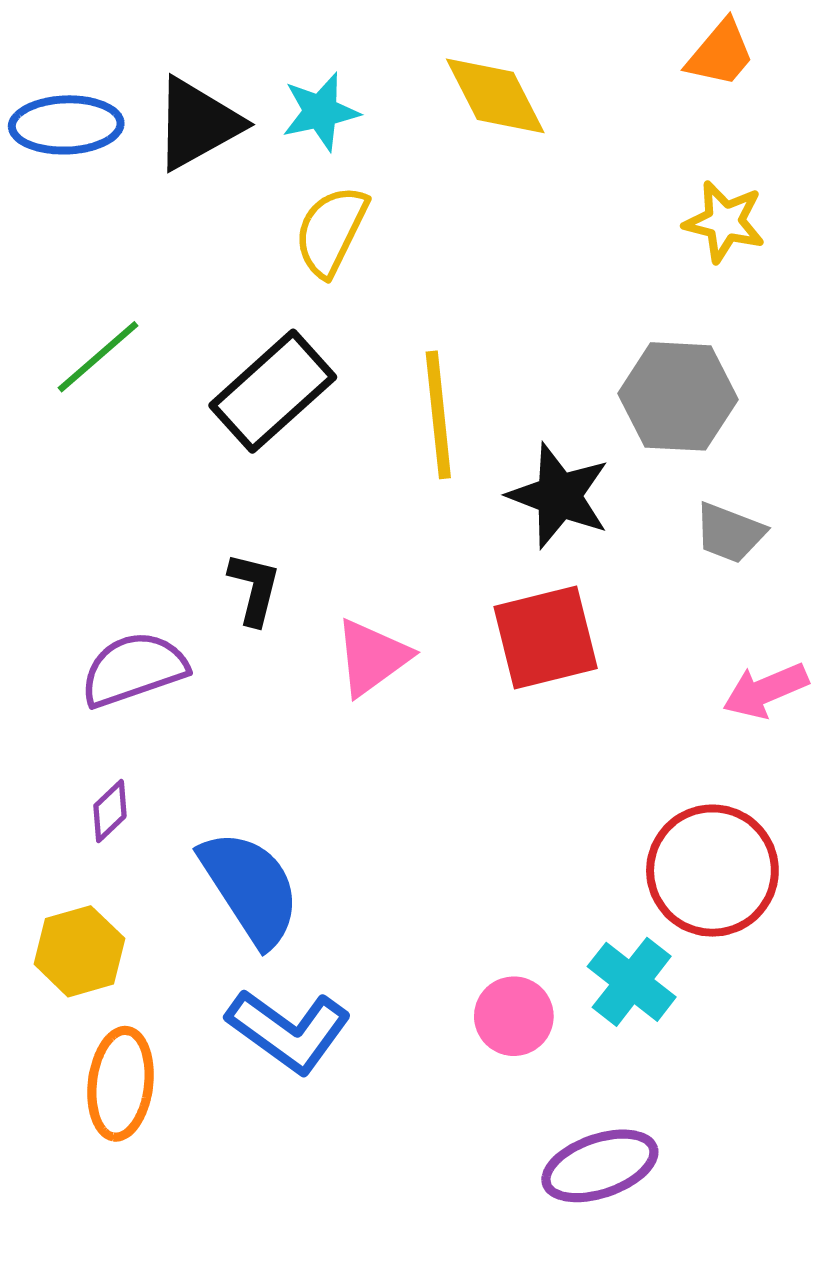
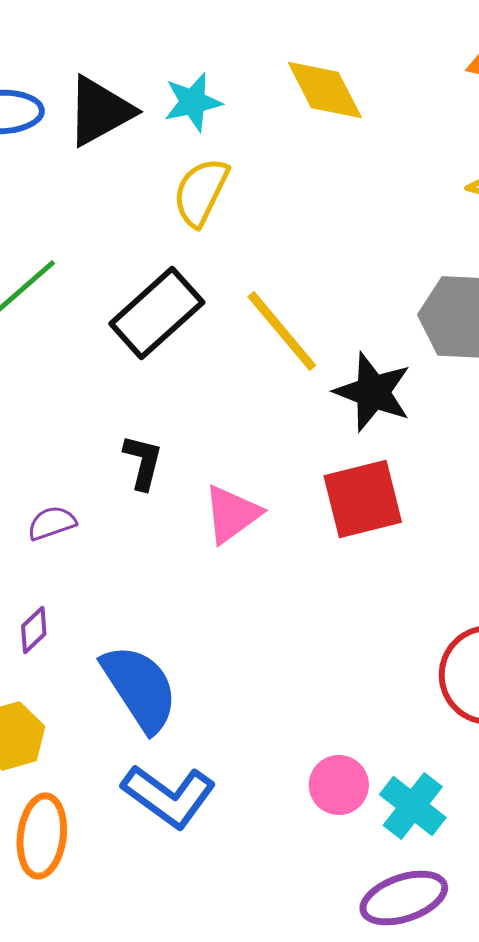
yellow line: (438, 415) -> (282, 331), turned -34
purple semicircle: (134, 669) -> (52, 523), size x0.6
cyan cross: (632, 982) -> (413, 806), moved

